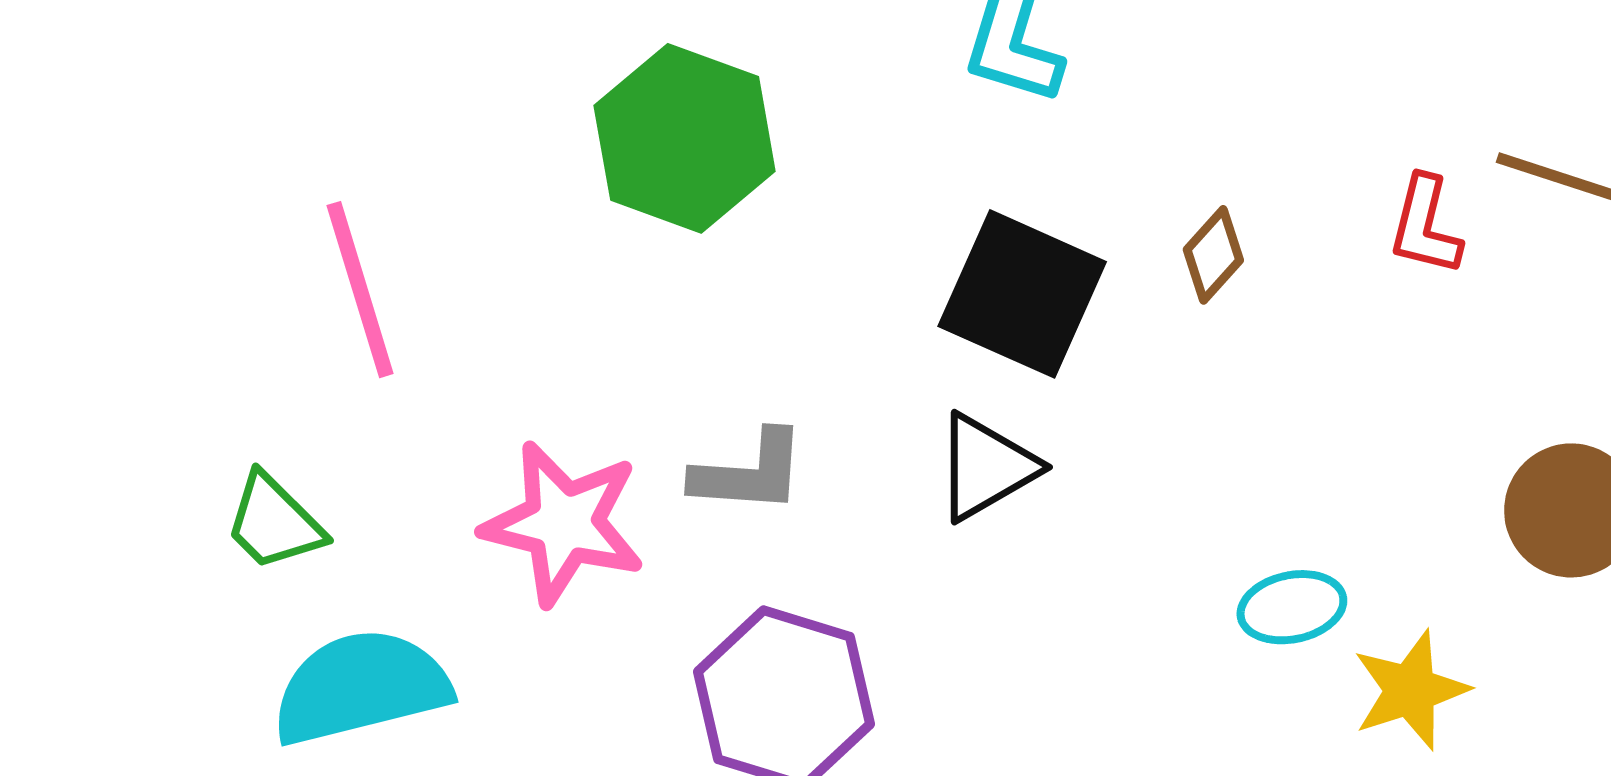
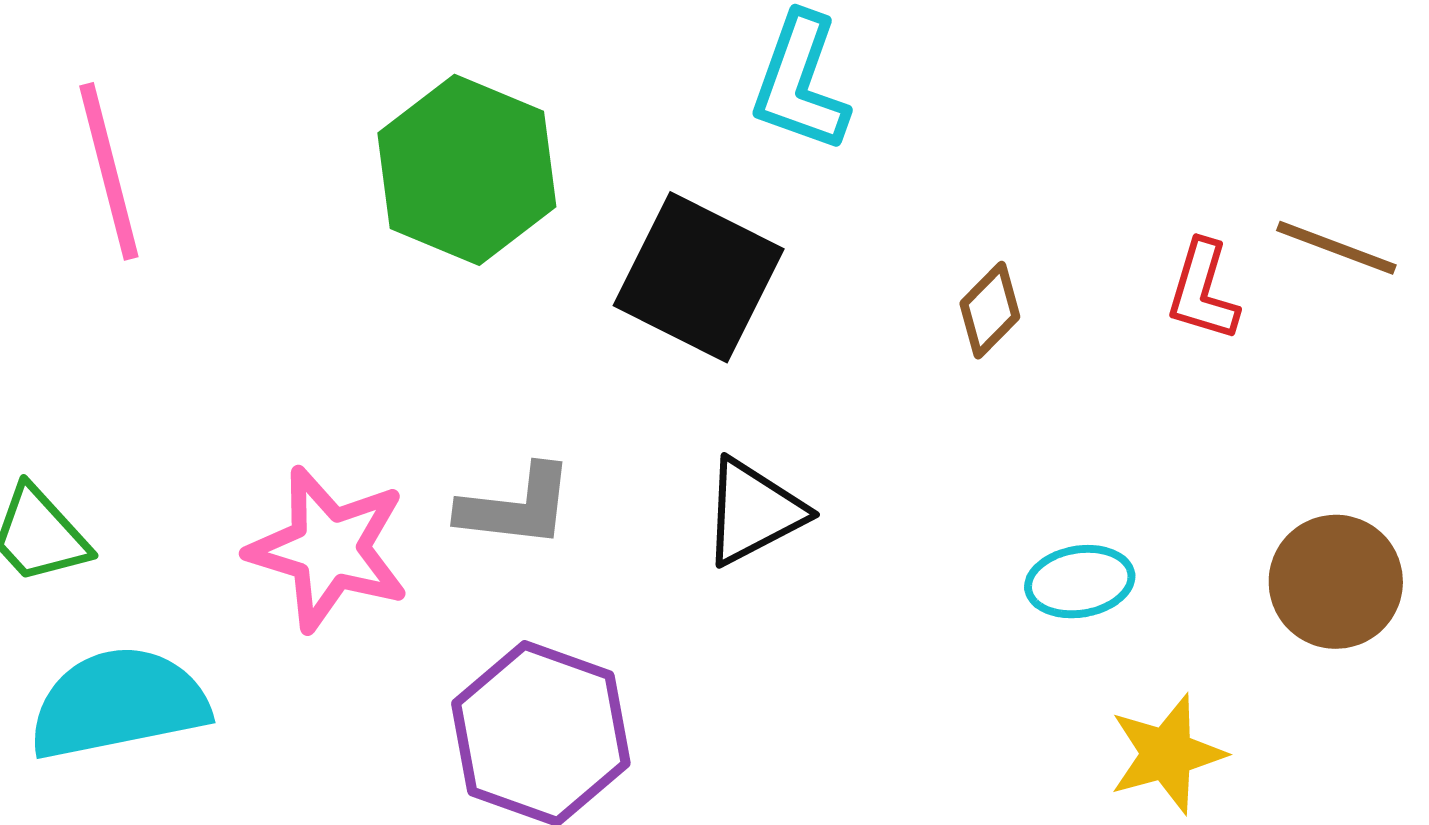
pink line: (360, 290) -> (109, 171), moved
black square: (1022, 294) -> (699, 277), moved
cyan ellipse: (1292, 607) -> (1080, 582), moved

